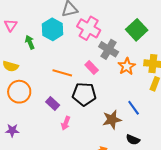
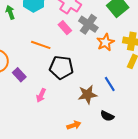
pink rectangle: (92, 67) -> (65, 28), moved
purple rectangle: (53, 103) -> (19, 75), moved

